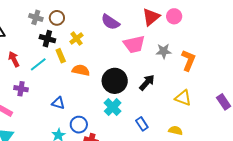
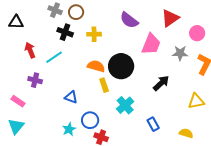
pink circle: (174, 16) -> (197, 33), moved
yellow cross: (76, 39) -> (94, 34), turned 32
pink trapezoid: (134, 44) -> (151, 44), turned -60
yellow rectangle: (61, 56) -> (104, 85), moved
black circle: (115, 81) -> (121, 66), moved
yellow triangle: (183, 98) -> (196, 101), turned -36

